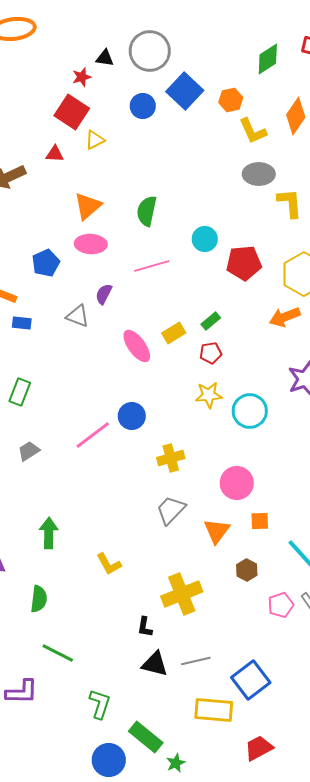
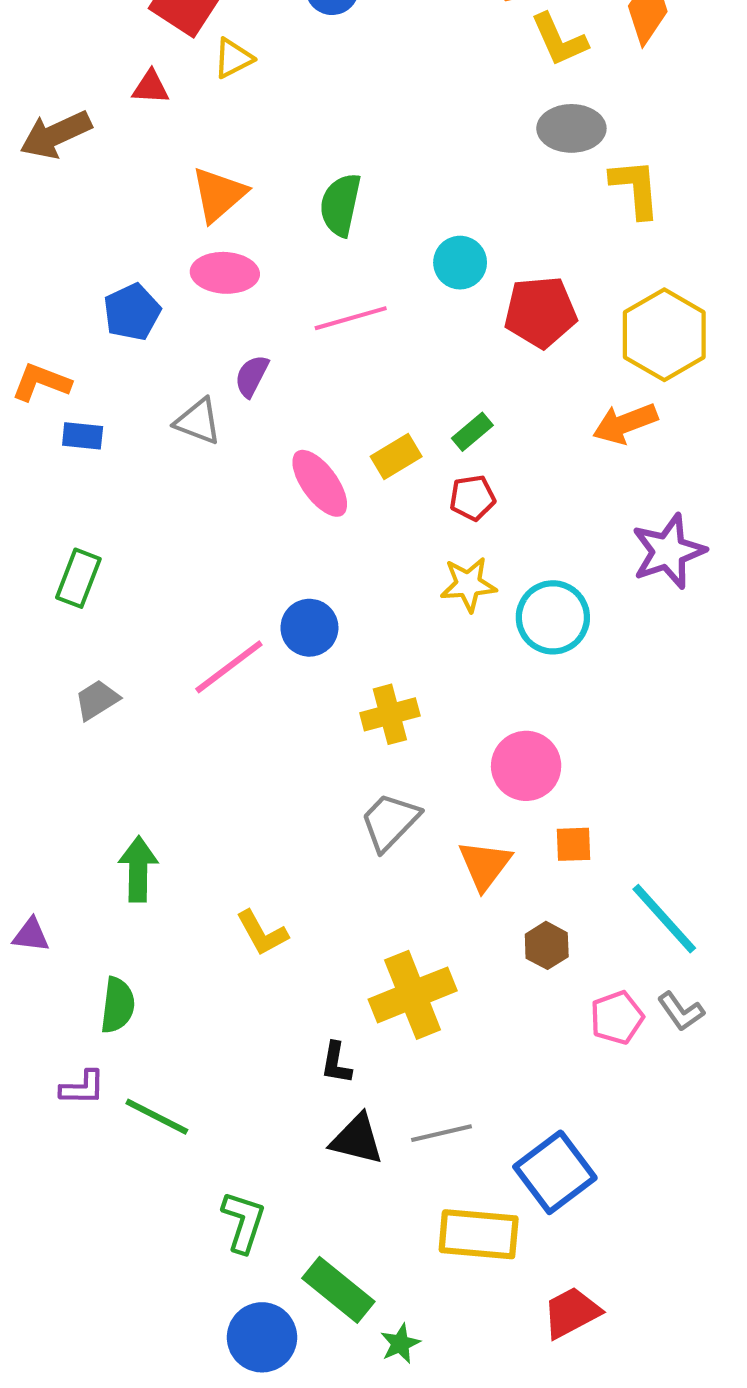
purple L-shape: (22, 692) -> (83, 1088), moved, size x0.7

